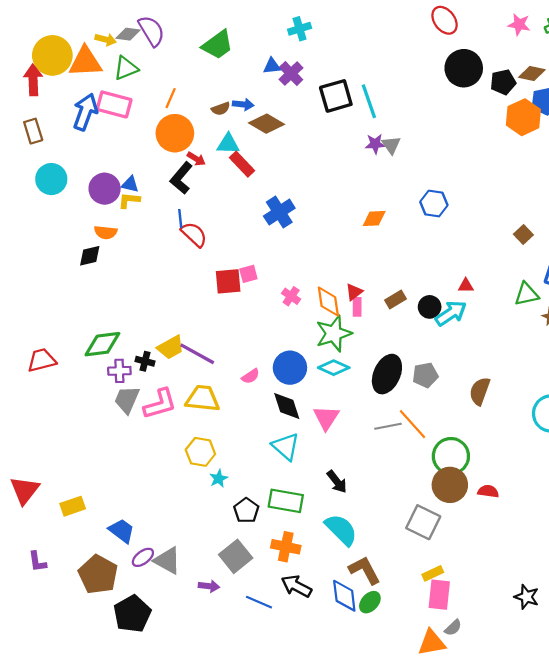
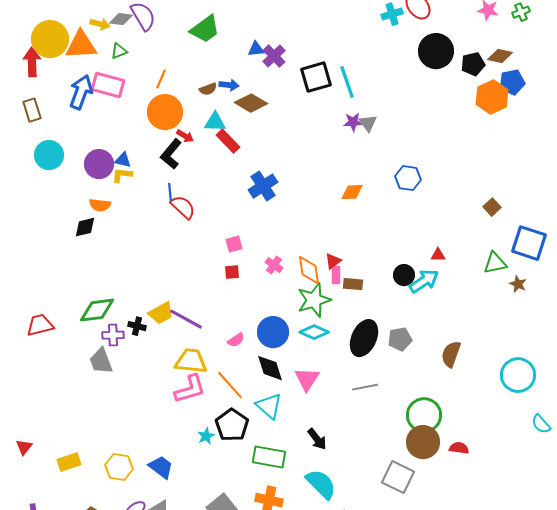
cyan cross: (300, 29) -> (392, 14), moved
green triangle: (126, 68) -> (119, 51), size x0.7
red square: (228, 281) -> (232, 272), moved, size x0.6
brown rectangle: (395, 299) -> (353, 284), moved, turned 36
gray trapezoid: (127, 400) -> (101, 361), moved, turned -44
pink L-shape: (160, 404) -> (190, 389), moved
orange line: (413, 424) -> (230, 385), moved
yellow hexagon: (200, 452) -> (119, 467), moved
red triangle: (25, 490) -> (24, 447), size x0.6
black pentagon: (246, 510) -> (232, 425), moved, size x1.4
blue trapezoid: (122, 531) -> (161, 467), moved

